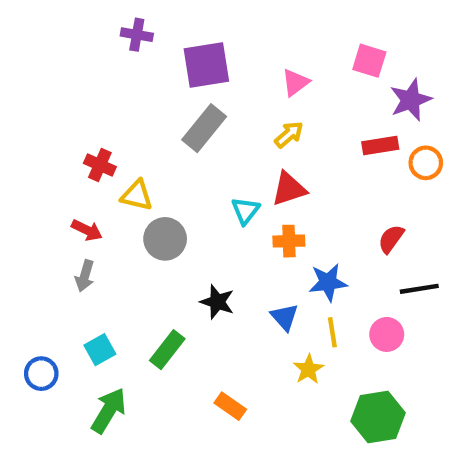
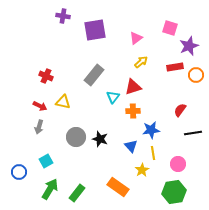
gray rectangle: (204, 128) -> (94, 75), moved
yellow arrow: (289, 135) -> (141, 62), moved
yellow triangle: (137, 195) -> (63, 102), moved
gray circle: (165, 239) -> (76, 137), moved
pink circle: (387, 334) -> (178, 164), moved
green rectangle: (167, 350) -> (77, 193), moved
orange rectangle: (230, 406) -> (118, 187), moved, size x1.5

